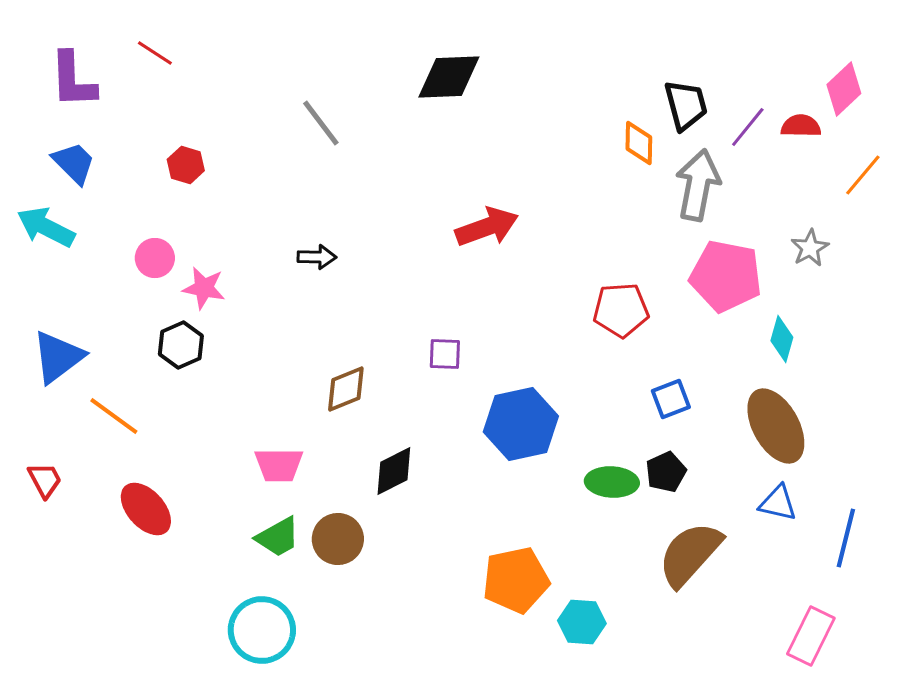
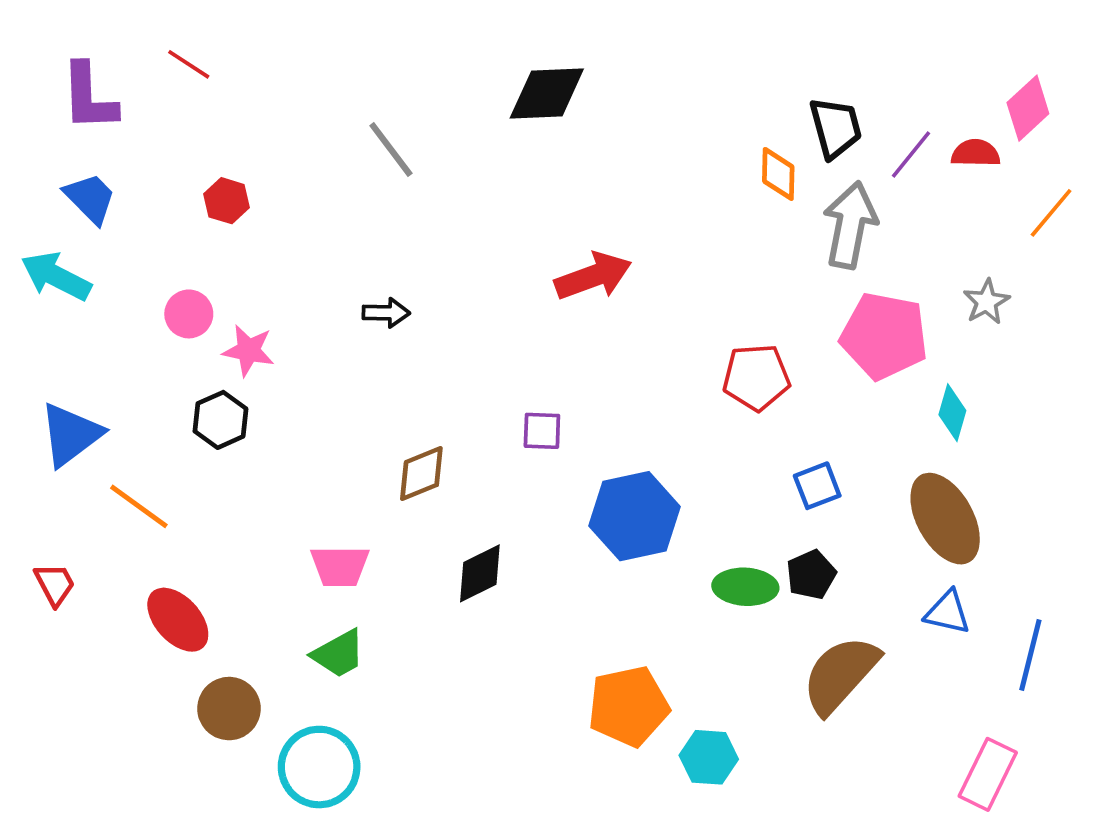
brown circle: (338, 539) -> (229, 709), moved

